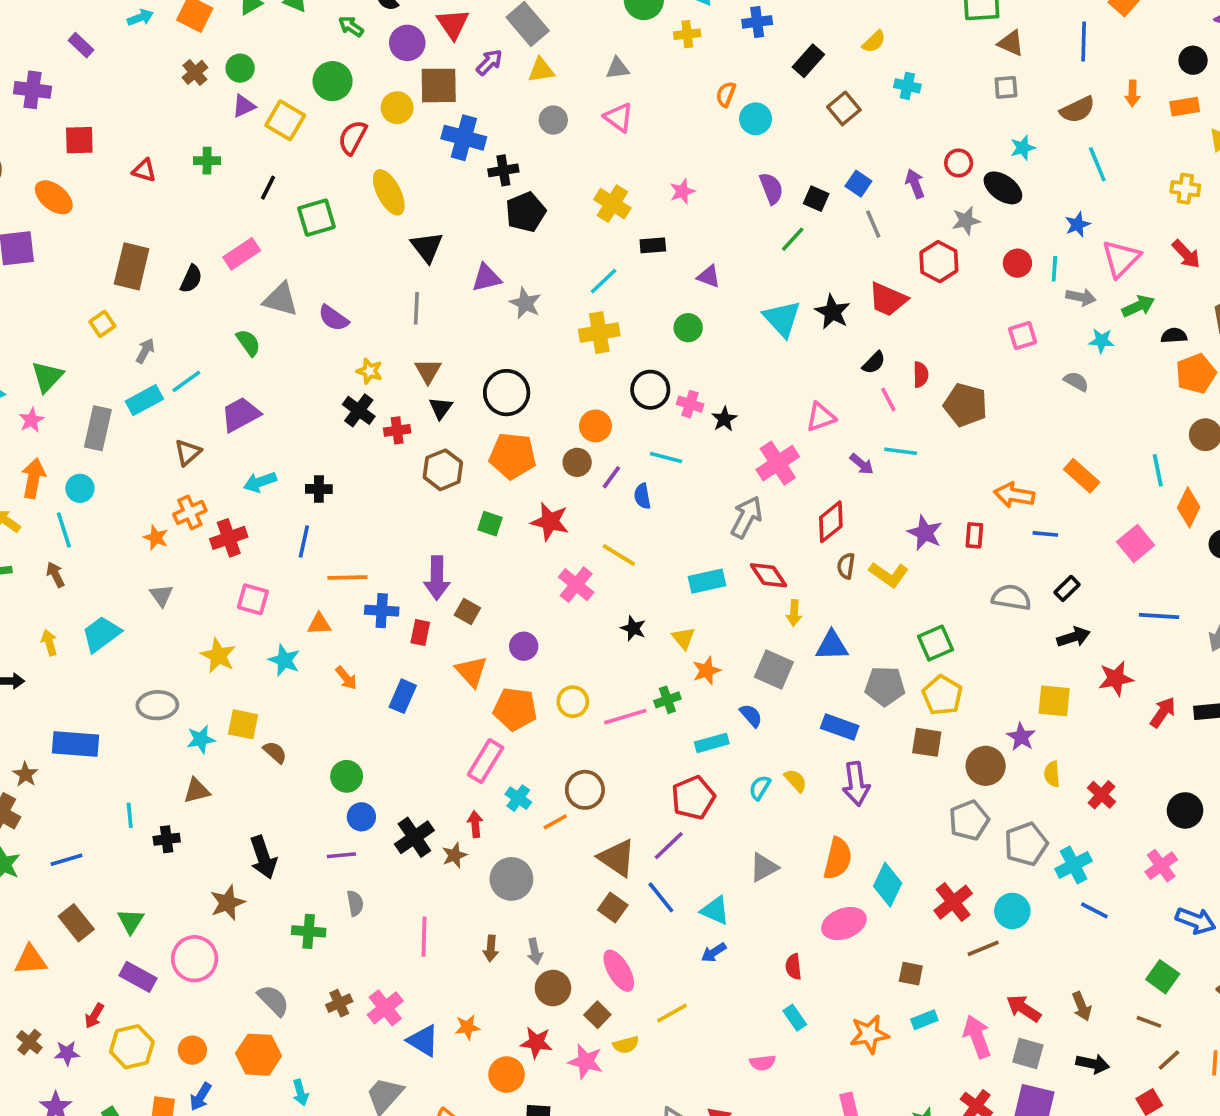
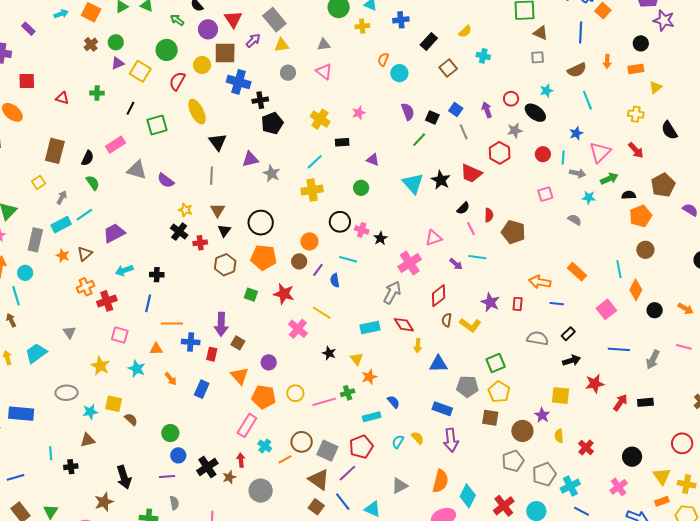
green semicircle: (248, 343) -> (93, 183), moved
orange star: (156, 538) -> (63, 256), moved
gray square: (774, 670) -> (327, 451), moved

